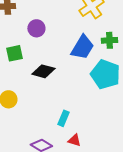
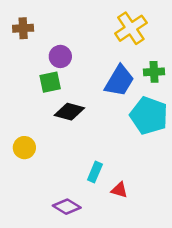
green square: (14, 53) -> (50, 82), moved
red triangle: (74, 140) -> (119, 190), moved

